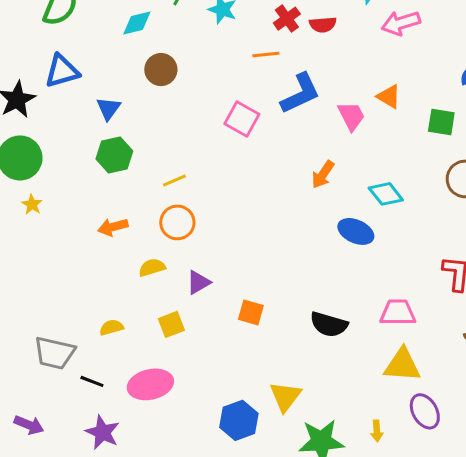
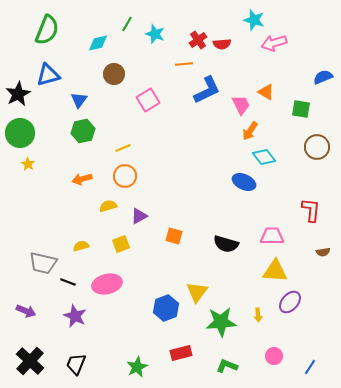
pink square: (242, 119) -> (148, 100), moved, turned 30
orange arrow: (323, 174) -> (250, 131), moved
purple ellipse: (425, 411) -> (290, 302), turned 70

